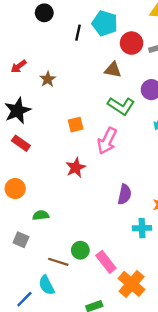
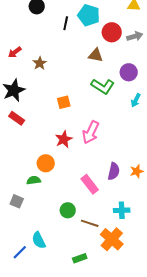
pink arrow: (107, 141) -> (91, 132), moved
orange circle: (15, 189) -> (46, 163), moved
purple semicircle: (125, 194) -> (114, 171), moved
cyan cross: (142, 228) -> (122, 210), moved
brown line: (58, 262) -> (90, 223), moved
pink rectangle: (106, 262) -> (90, 184), moved

